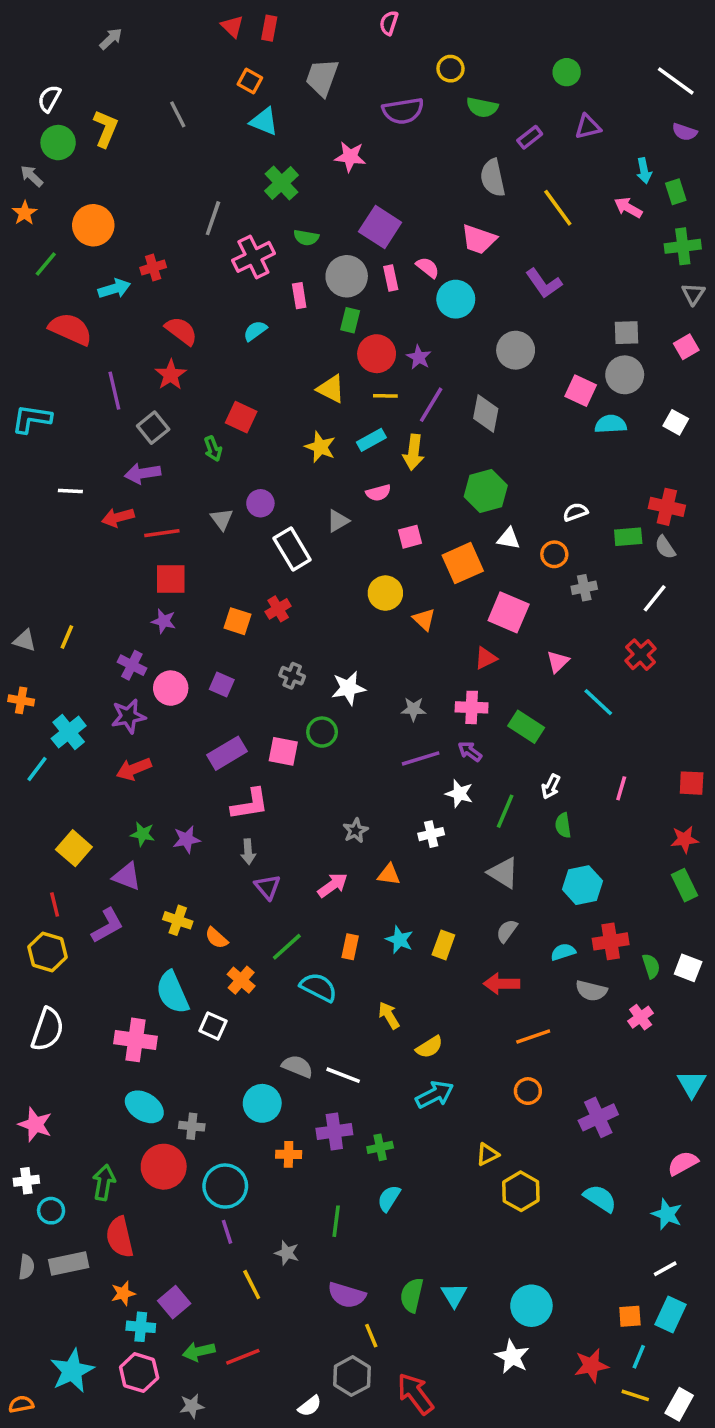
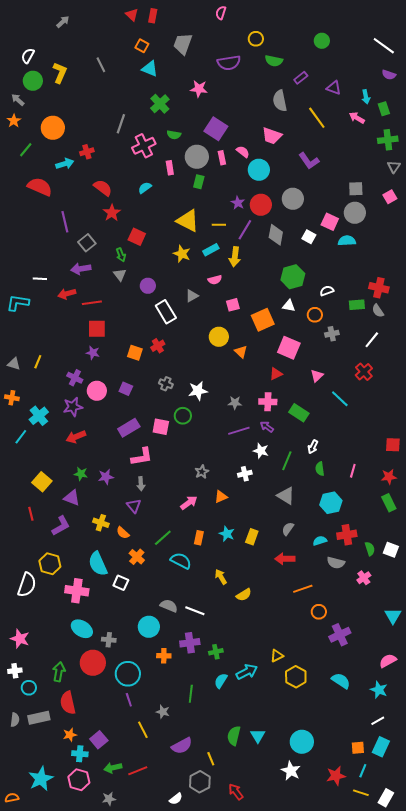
purple triangle: (588, 127) -> (334, 88), moved, turned 35
red circle: (377, 354) -> (261, 205), moved
red star: (171, 375) -> (112, 213), moved
yellow triangle: (331, 389) -> (188, 221), size x1.4
cyan L-shape: (32, 419) -> (18, 303), moved
white square: (676, 422) -> (309, 237), moved
green hexagon: (486, 491) -> (293, 277), moved
gray triangle: (222, 519) -> (120, 275), moved
pink line: (621, 788) -> (353, 471), moved
orange triangle: (389, 875) -> (221, 497), turned -32
purple triangle: (267, 887) -> (134, 506), moved
yellow hexagon: (48, 952) -> (50, 564), moved
orange circle: (528, 1091) -> (319, 612), moved
cyan arrow: (435, 1095) -> (247, 672), moved
purple semicircle: (347, 1295) -> (182, 746), moved, turned -45
red arrow: (415, 1394) -> (236, 792), size x0.7

